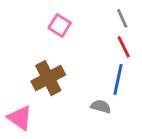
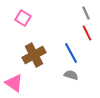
pink square: (60, 25) -> (23, 18), moved
blue line: (118, 79) -> (71, 53), moved, turned -40

